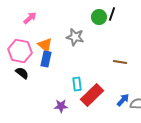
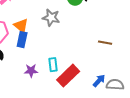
brown line: (120, 62) -> (105, 43), moved
purple star: (61, 106) -> (31, 71), moved

